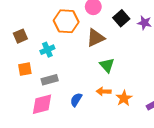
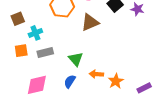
cyan cross: (47, 50) -> (35, 33), moved
green triangle: (107, 65) -> (76, 59), moved
gray rectangle: (50, 80) -> (45, 52), moved

